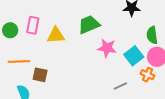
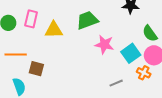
green semicircle: (152, 35) -> (150, 33), turned -30

